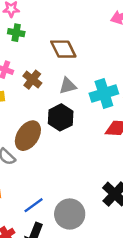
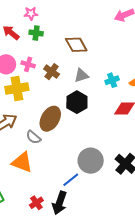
cyan cross: (104, 93) -> (112, 80), size x0.6
blue line: (34, 205) -> (71, 180), moved
gray circle: (70, 214) -> (91, 161), moved

